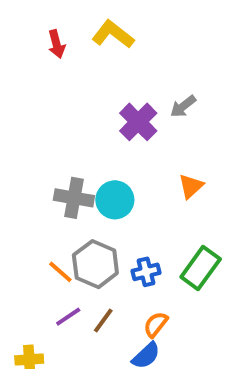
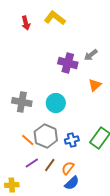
purple cross: (138, 122) -> (68, 63), turned -30
orange triangle: (191, 186) -> (95, 85), moved
gray cross: (74, 198) -> (22, 102), moved
orange semicircle: (156, 324) -> (68, 168), moved

